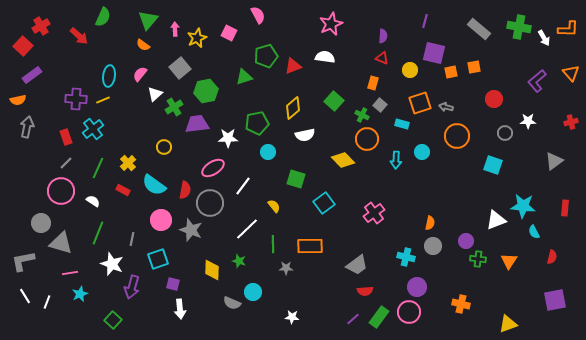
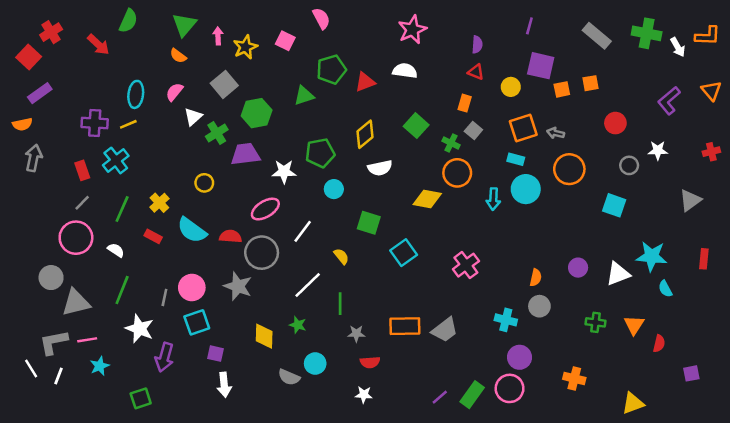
cyan rectangle: (402, 124) -> (516, 159), moved
cyan circle: (422, 152) -> (526, 189), size x1.5
yellow diamond: (343, 160) -> (427, 199), turned -35
red semicircle: (185, 190) -> (230, 236), turned -96
pink circle: (161, 220) -> (192, 287), moved
purple circle: (466, 241) -> (578, 268), moved
gray triangle: (61, 243) -> (76, 302), turned -30
orange rectangle: (310, 246) -> (405, 326), moved
red semicircle: (552, 257) -> (659, 344), moved
gray L-shape: (23, 261) -> (54, 342), moved
red semicircle: (365, 291) -> (370, 362), moved
purple square: (555, 300) -> (691, 373), size x0.6
green square: (113, 320) -> (141, 398), turned 30

